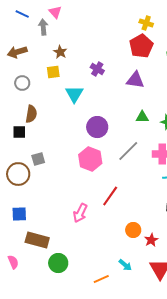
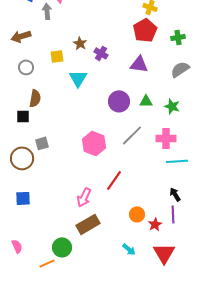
brown star: (60, 52) -> (80, 43), moved
purple circle: (97, 127) -> (119, 101), moved
brown rectangle: (37, 240) -> (88, 224), moved, turned -45
orange line: (101, 279) -> (47, 263), moved

